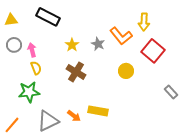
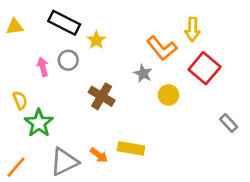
gray star: (98, 44) -> (143, 74), moved
gray circle: (14, 45) -> (68, 60), moved
yellow star: (72, 45) -> (96, 40), moved
yellow semicircle: (36, 68) -> (20, 100), moved
green star: (29, 92) -> (39, 123), turned -30

